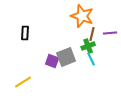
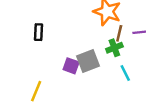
cyan line: (91, 59) -> (125, 73), moved
yellow line: (23, 82) -> (36, 91), turned -36

